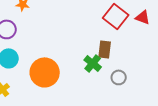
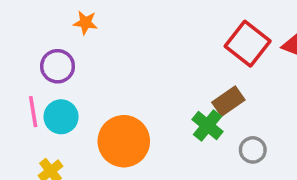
brown rectangle: (105, 49) -> (228, 101), turned 48

